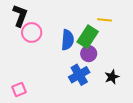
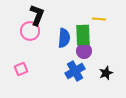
black L-shape: (20, 16) -> (37, 15), moved
green rectangle: (88, 37) -> (83, 35), turned -35
pink square: (19, 90) -> (21, 69), moved

